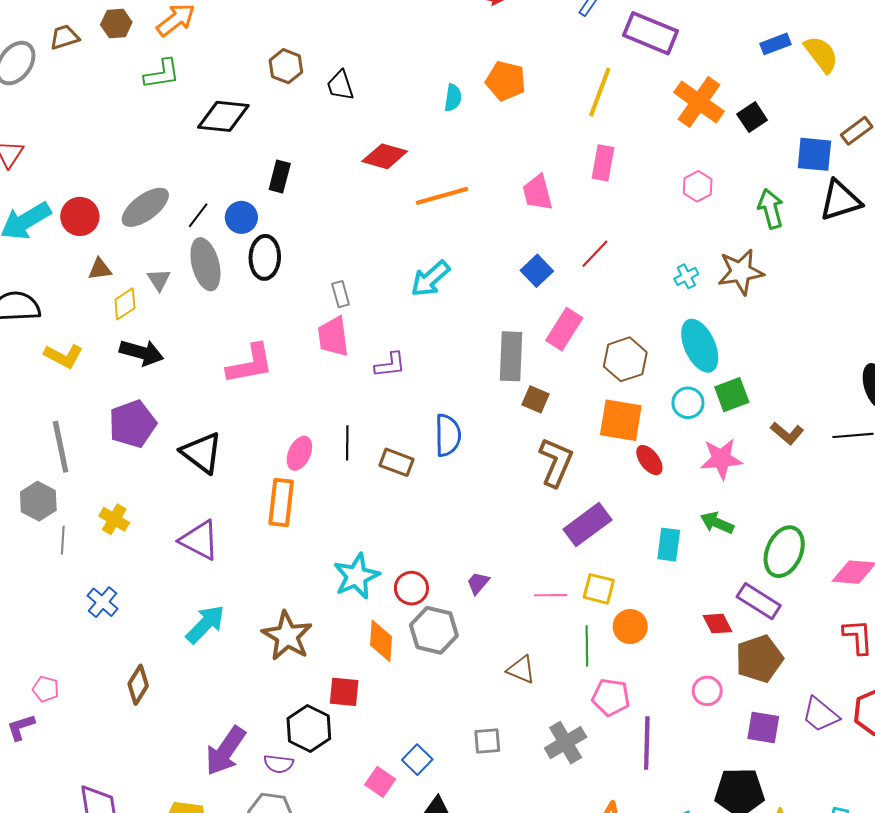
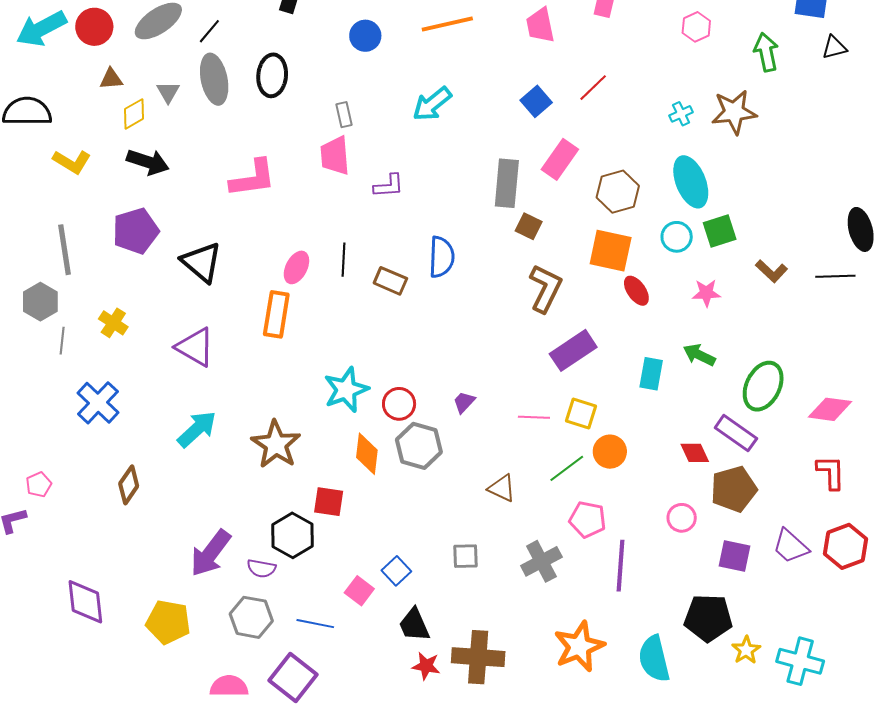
black triangle: (840, 200) -> (834, 47), size x0.6
blue circle: (241, 217) -> (365, 36), moved
pink star: (721, 459) -> (706, 293), size x0.7
blue cross: (103, 602) -> (98, 403), size x1.4
green line: (587, 646) -> (567, 468), turned 51
pink pentagon: (46, 689) -> (39, 485), turned 30

